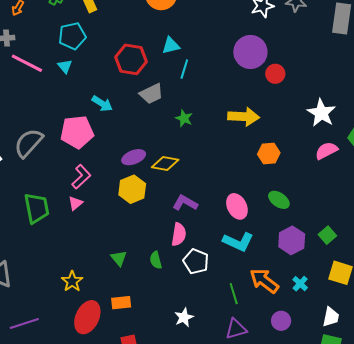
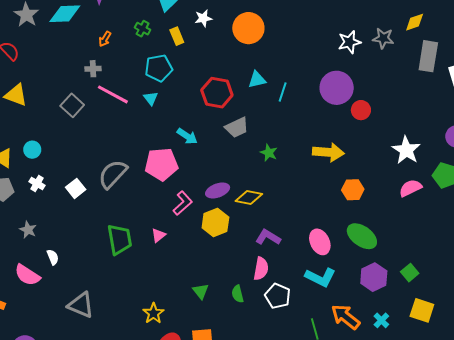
cyan line: (184, 69) -> (283, 92), moved
pink L-shape: (81, 177) -> (183, 203), moved
green ellipse: (279, 200) -> (362, 236), size x1.4

